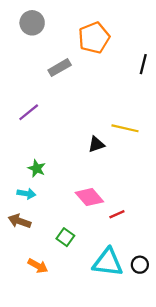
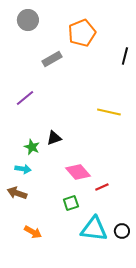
black triangle: (96, 144) -> (54, 138), moved
green square: (65, 237) -> (71, 203), moved, turned 35

